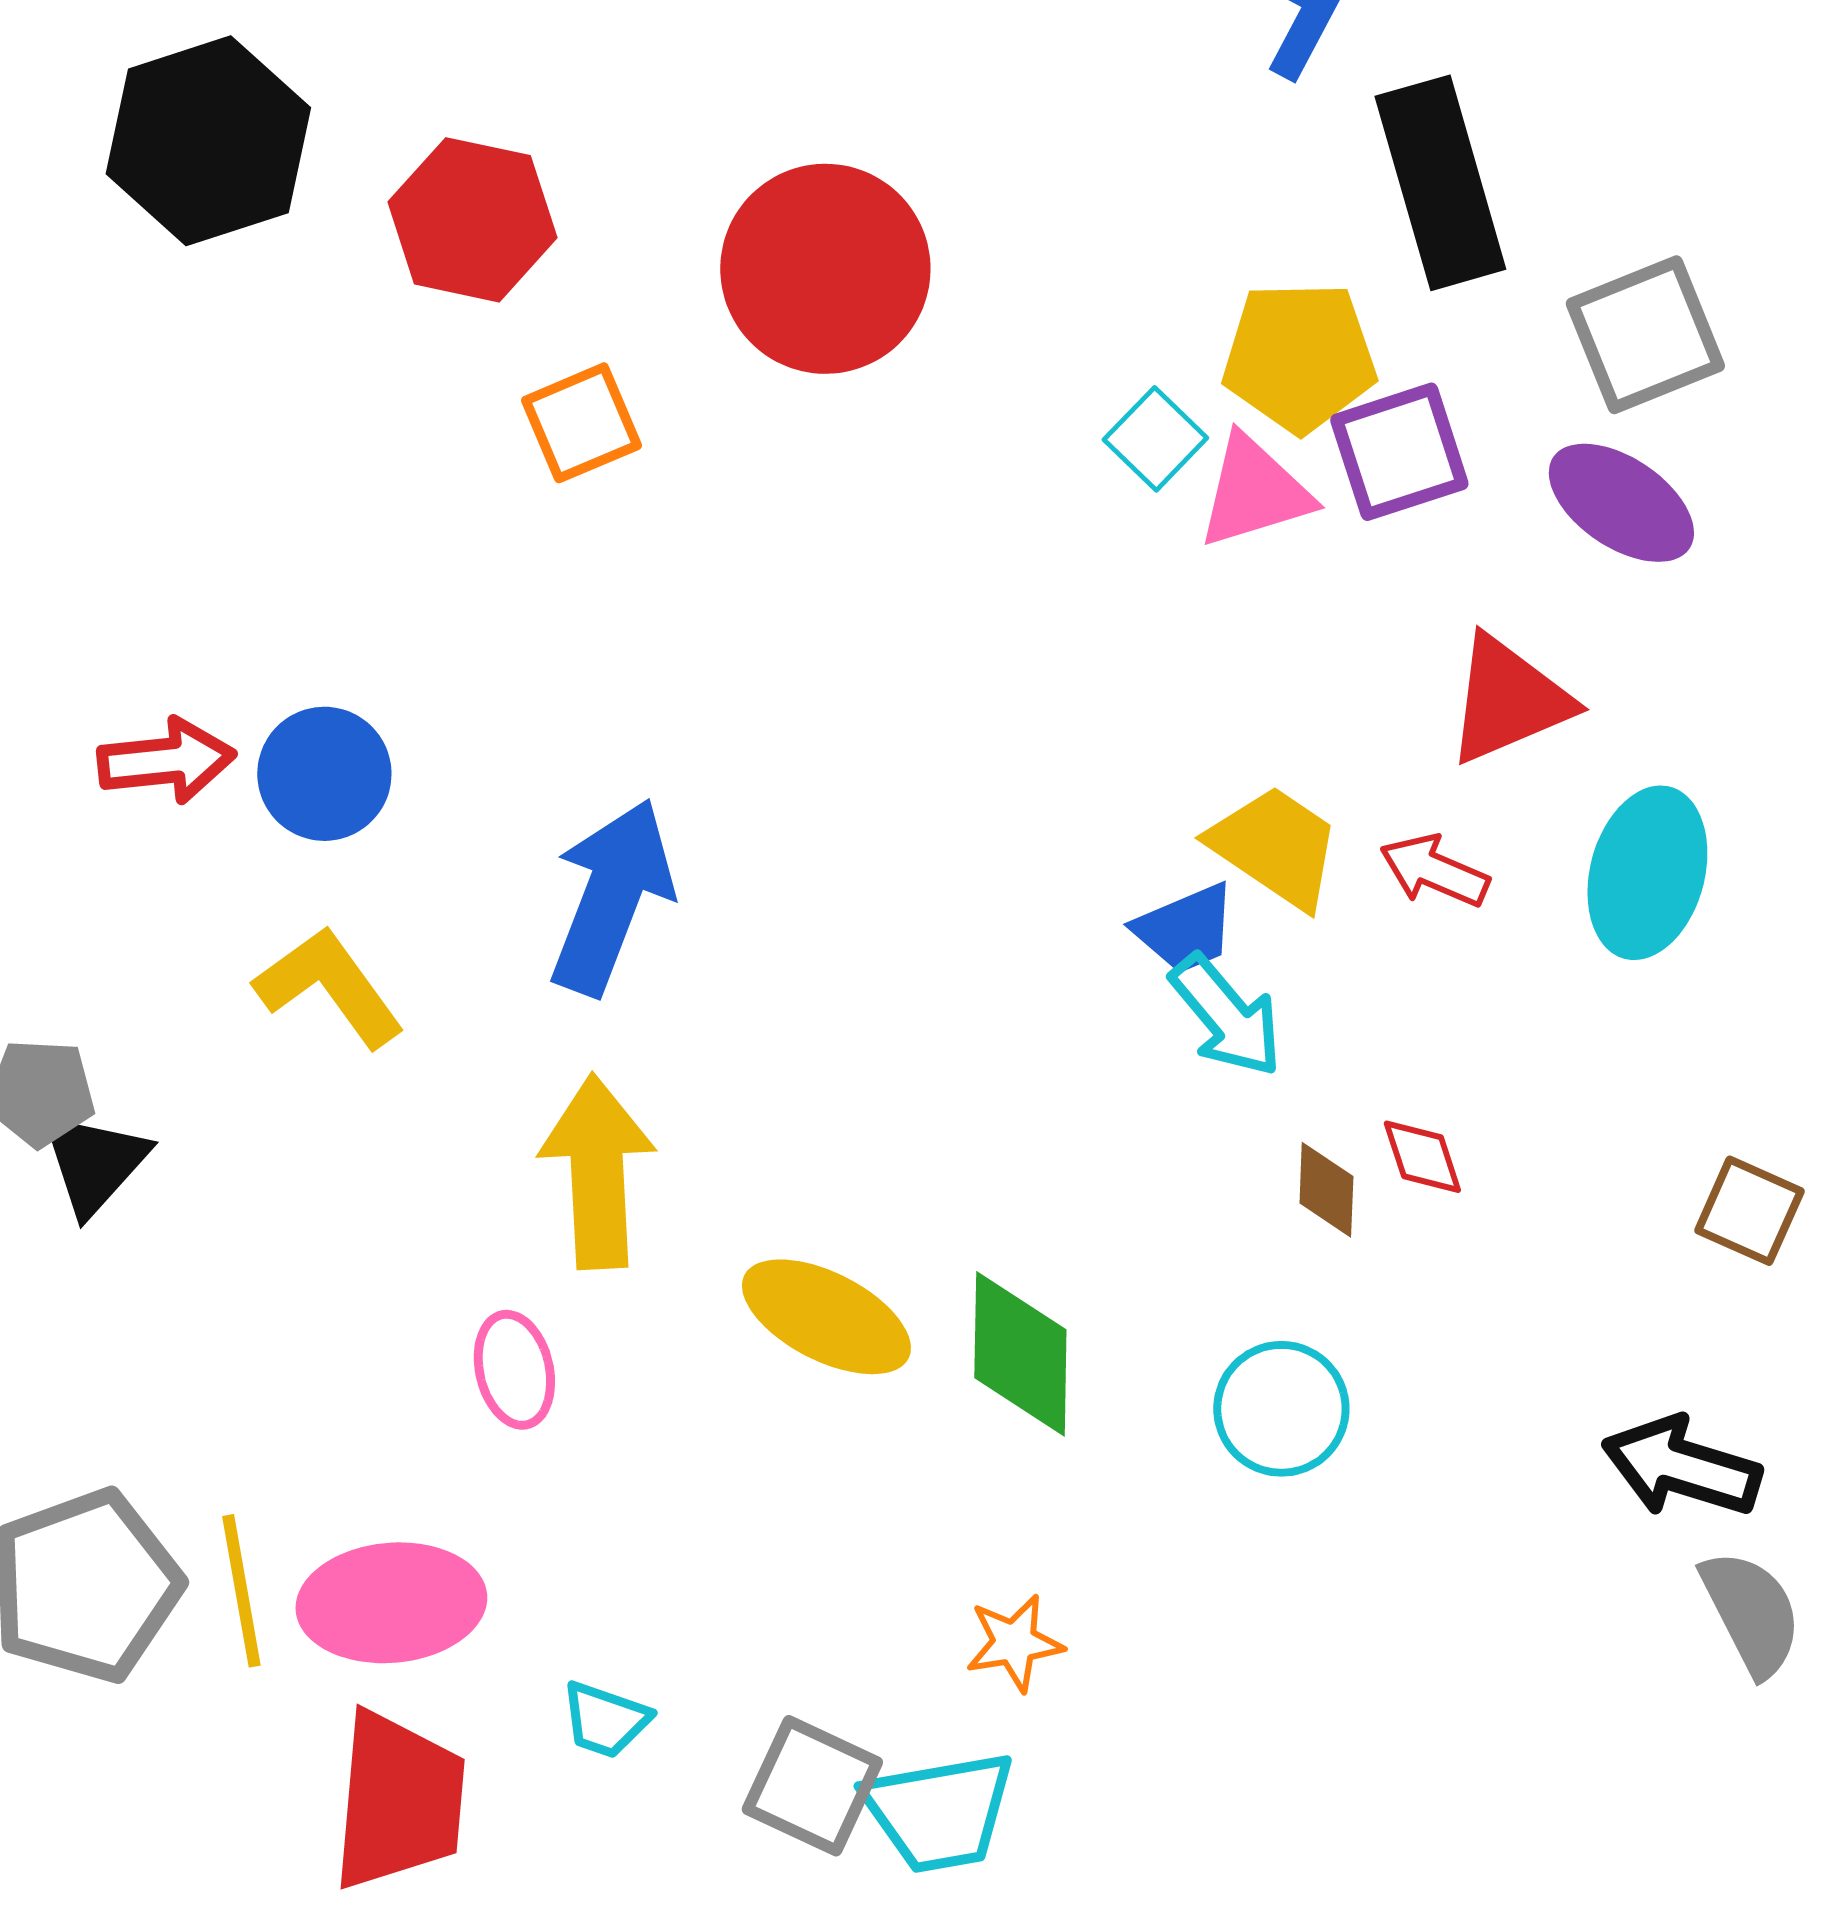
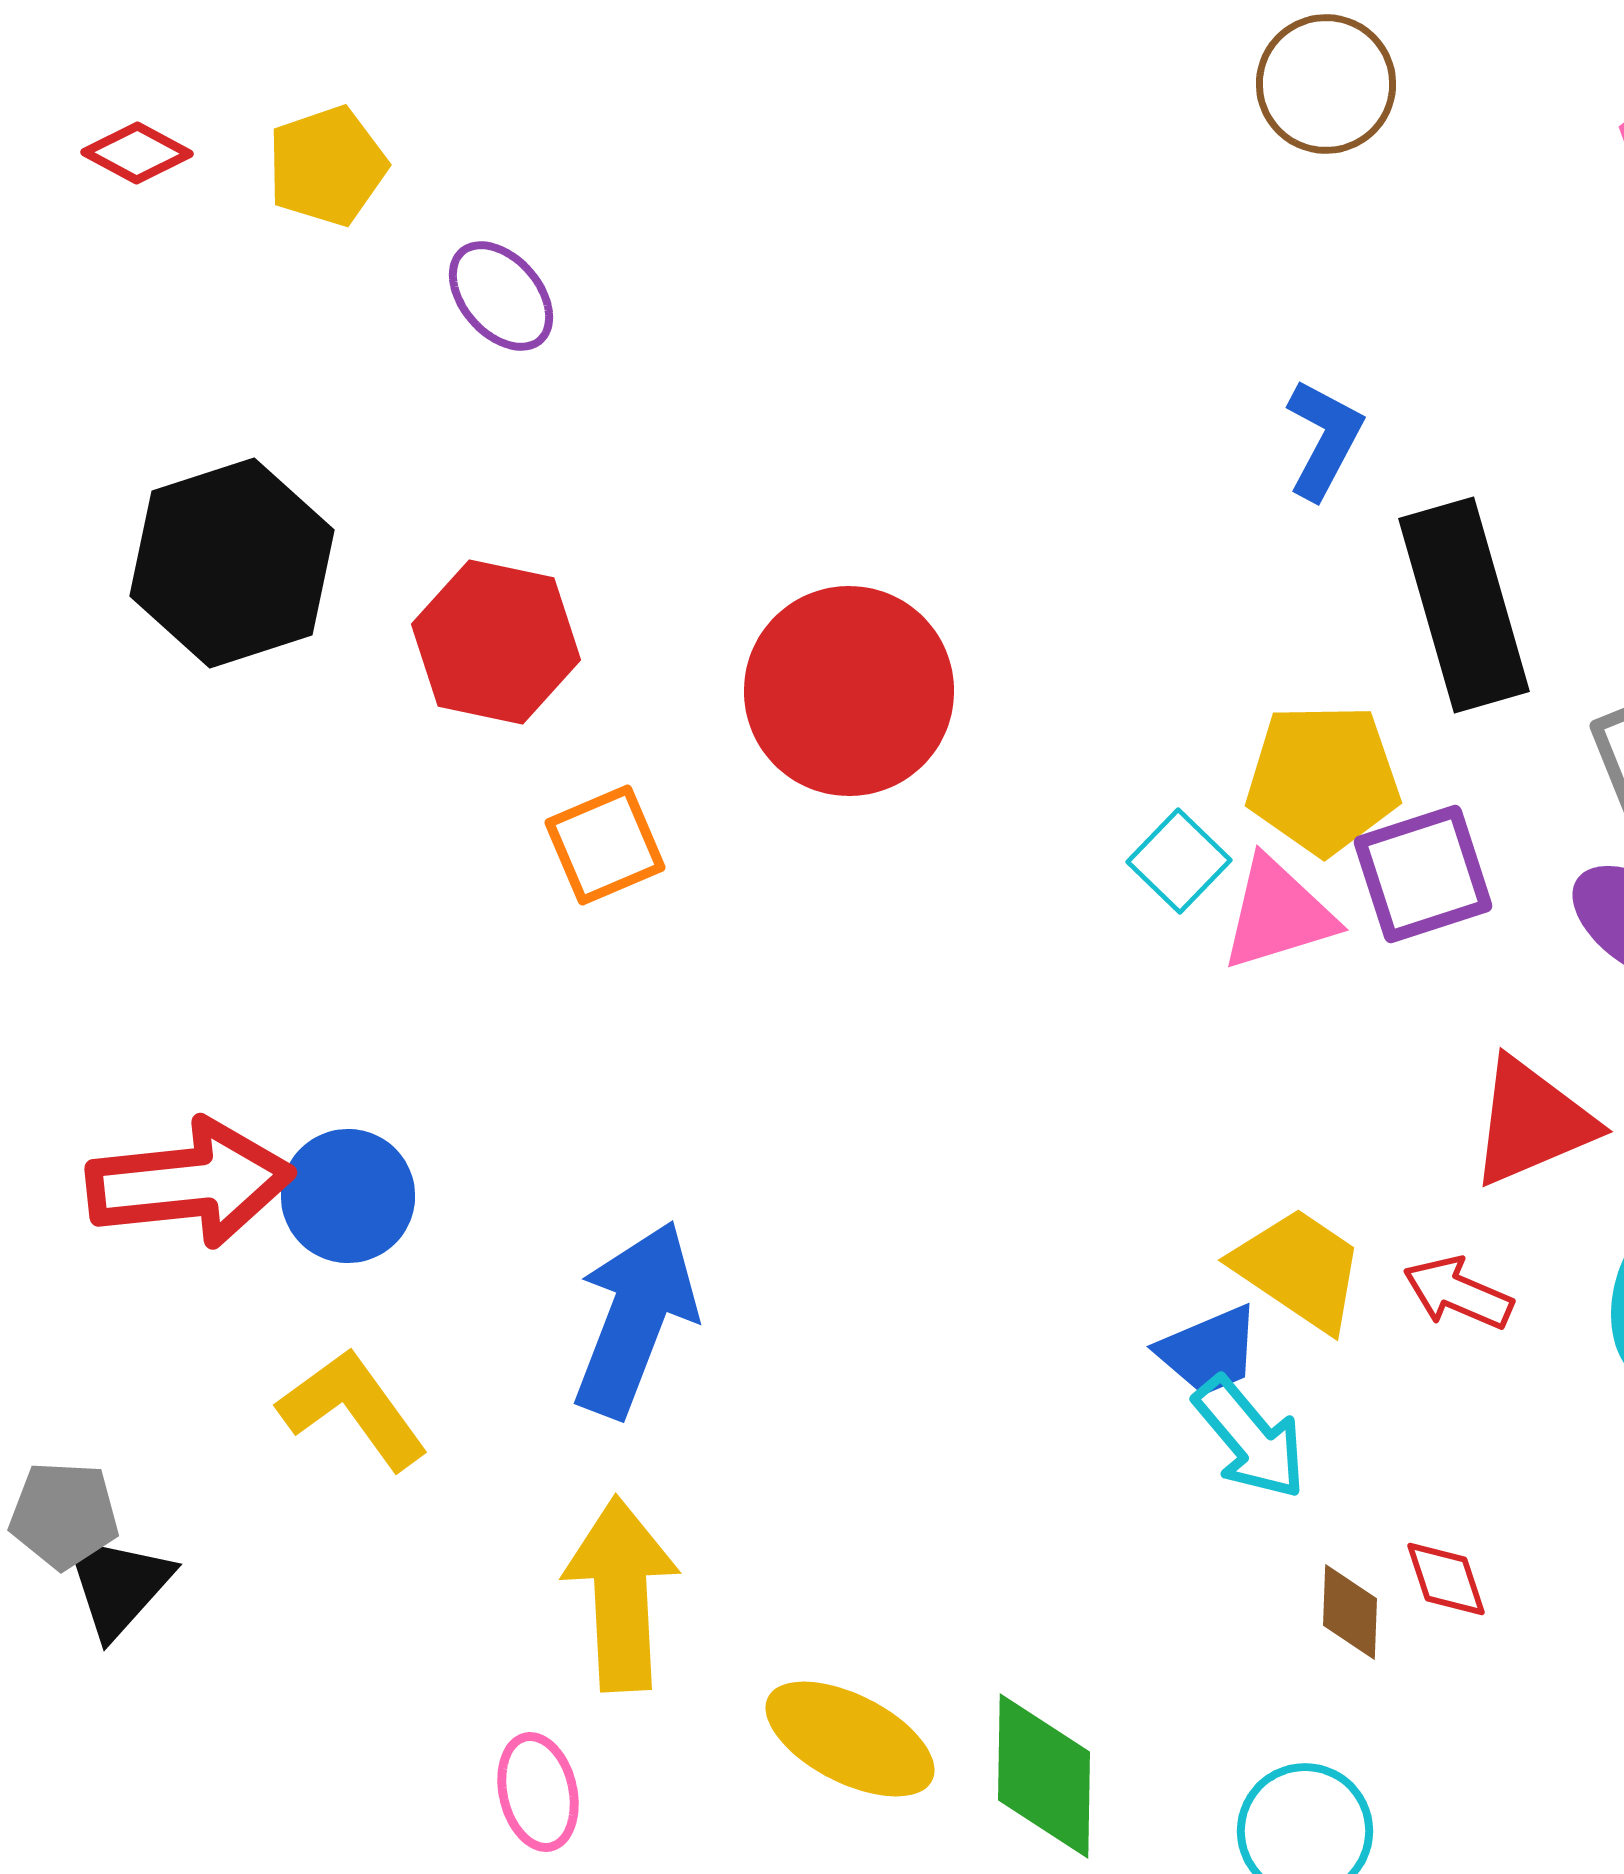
red arrow: (166, 761) -> (190, 1183), size x1.5

